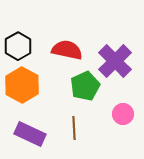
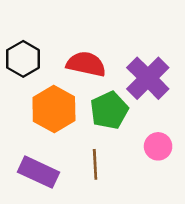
orange hexagon: (22, 85) -> (54, 109), moved

